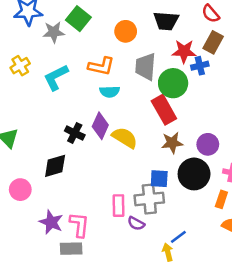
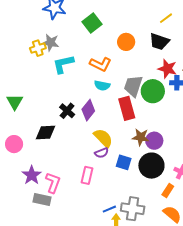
gray star: (54, 32) -> (51, 42), moved
gray trapezoid: (146, 67) -> (133, 86), moved
red rectangle: (164, 110) -> (127, 108), moved
yellow semicircle: (125, 138) -> (103, 138), moved
purple circle: (208, 144) -> (154, 141), moved
gray cross: (149, 199) -> (133, 209), moved
purple semicircle: (136, 223) -> (102, 153), moved, turned -64
blue line: (178, 237) -> (109, 209), moved

